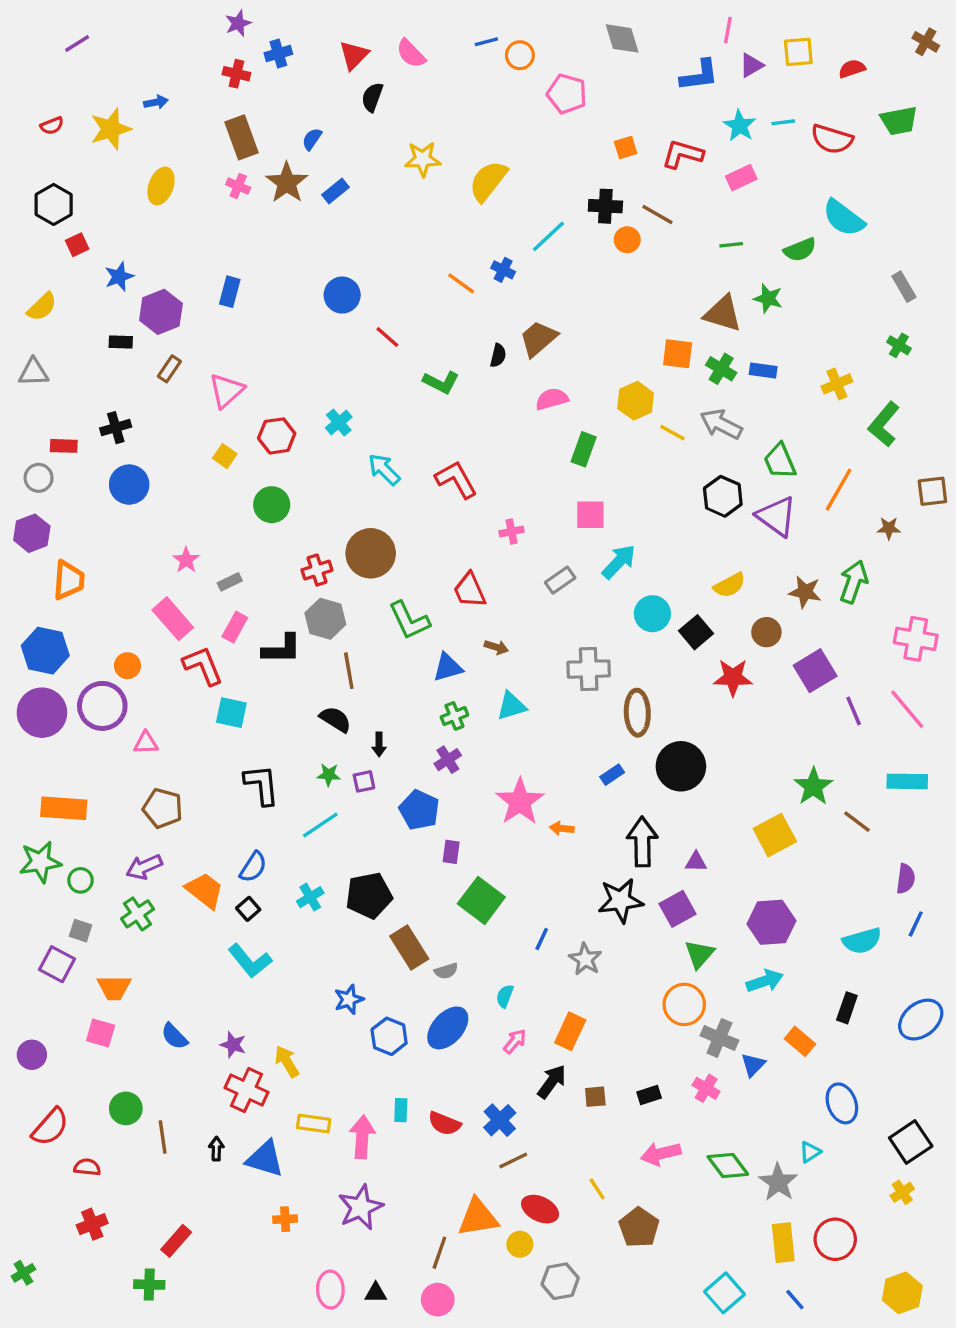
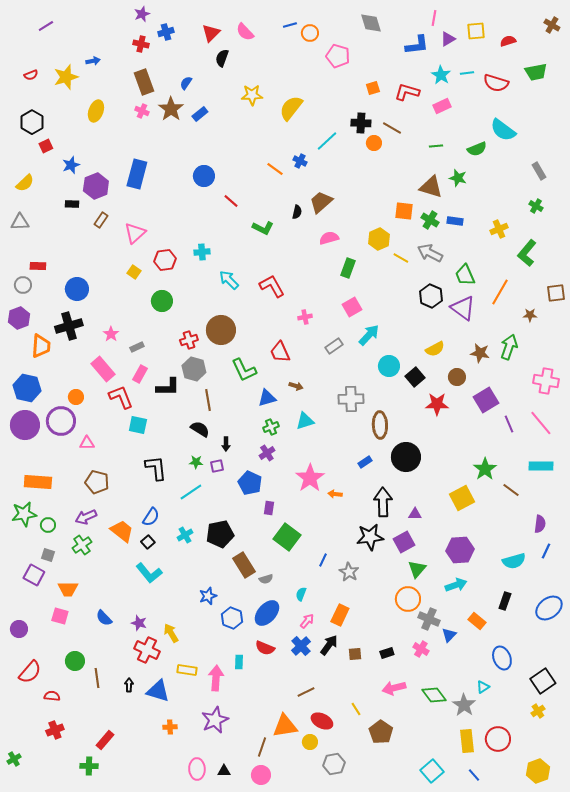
blue rectangle: (230, 292) -> (137, 174), size x1.6
cyan cross: (339, 422) -> (202, 252), turned 35
black cross: (116, 428) -> (69, 326), moved, size x1.5
pink square: (590, 515) -> (352, 307), turned -30
blue cross: (500, 1120) -> (301, 646), moved
red semicircle: (444, 1124) -> (265, 648), moved

